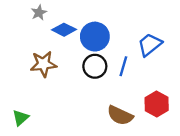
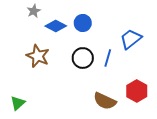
blue circle: (95, 37) -> (83, 23), moved, size x0.7
brown star: (43, 64) -> (38, 56), turned 30

